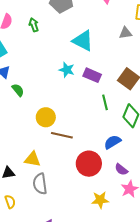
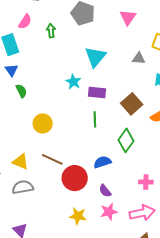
cyan triangle: (83, 41) -> (95, 57), turned 30
purple rectangle: (92, 75) -> (97, 92), turned -30
green line: (105, 102) -> (95, 119), moved
brown line: (62, 135) -> (52, 159), moved
gray semicircle: (40, 184) -> (23, 187), turned 75

